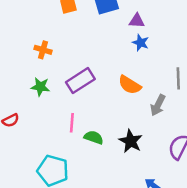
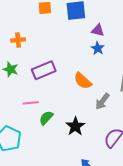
orange cross: (43, 50) -> (18, 40), turned -32
pink line: (72, 123) -> (31, 103), turned 70
green semicircle: (94, 137) -> (46, 118), turned -77

